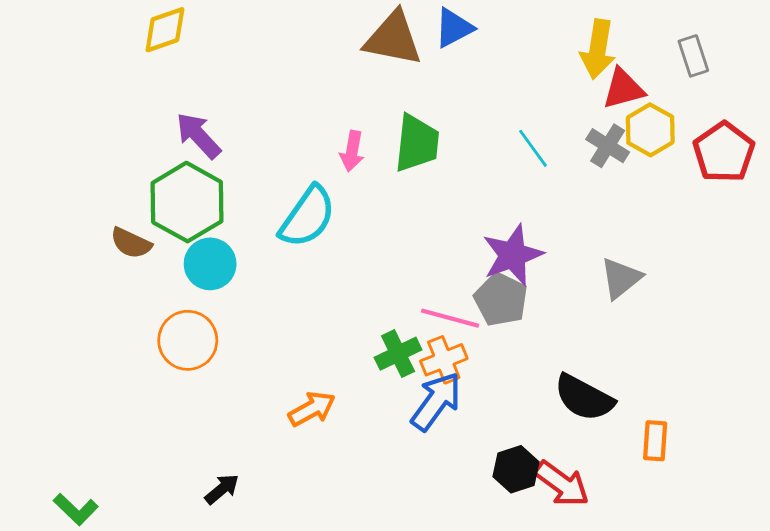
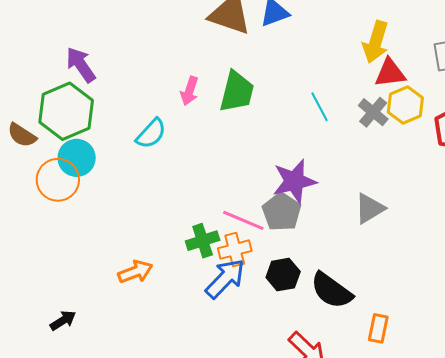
cyan semicircle: (307, 217) -> (151, 134), size x0.7
orange circle: (188, 340) -> (58, 180), moved
black hexagon: (516, 469) -> (283, 275), moved

